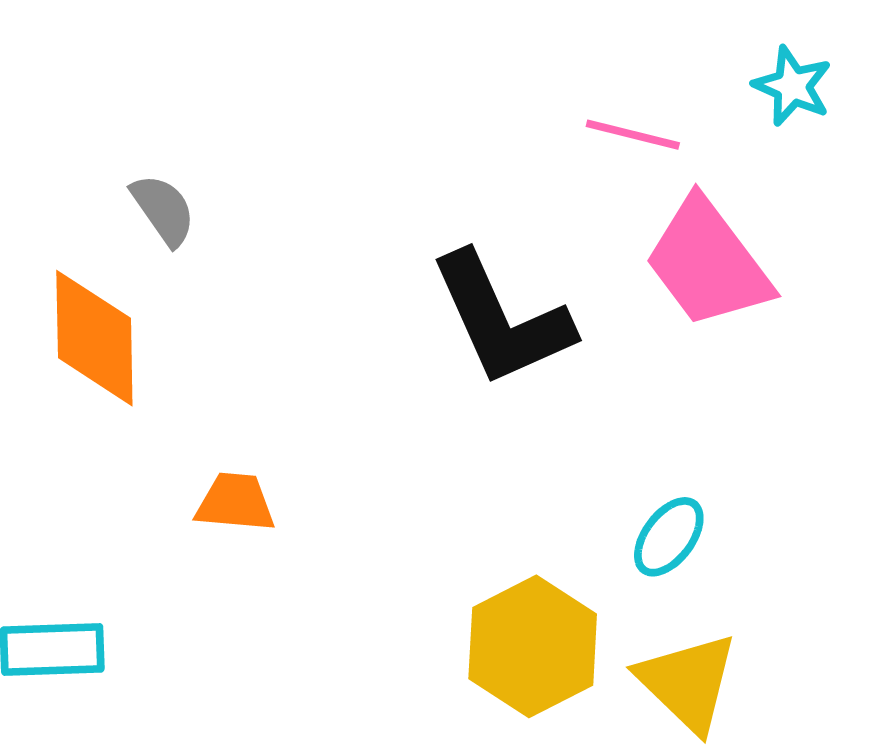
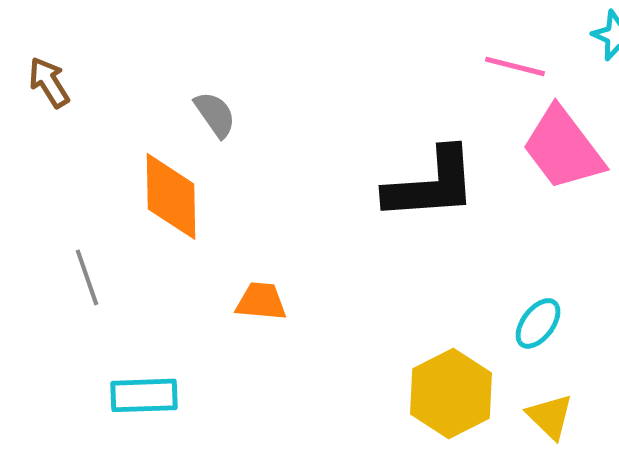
black L-shape: (501, 319) -> (431, 184), turned -70
yellow triangle: (688, 682) -> (550, 416), size x0.7

